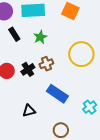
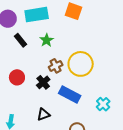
yellow circle: (81, 54) -> (81, 64), moved
black cross: (28, 69) -> (43, 82), moved

